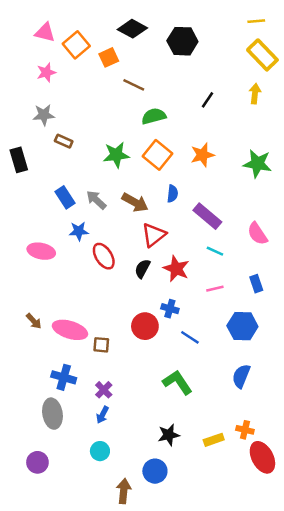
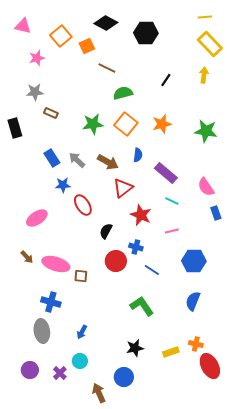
pink triangle: (45, 32) -> (23, 26), moved
pink ellipse: (41, 251) -> (37, 218), moved, turned -45
black semicircle: (142, 269) -> (106, 231), moved
blue rectangle: (256, 284) -> (216, 213), moved
purple cross: (104, 390) -> (60, 373), moved
brown arrow: (124, 491) -> (99, 393), turned -30

